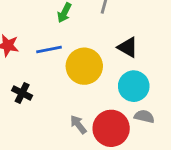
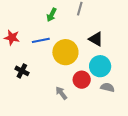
red circle: (111, 128) -> (82, 80), moved, size x0.7

